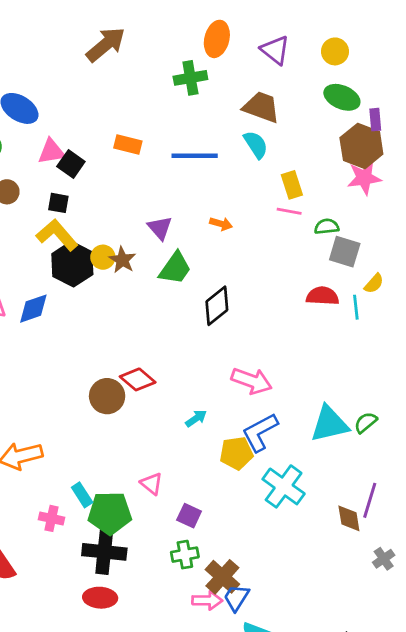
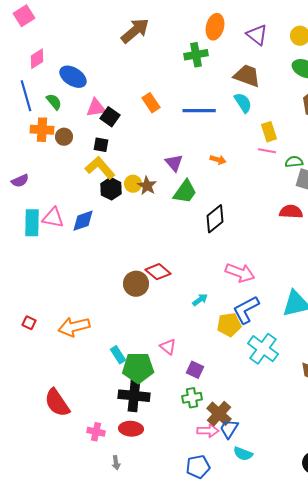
orange rectangle: (128, 145) -> (151, 103), turned 42
black hexagon: (72, 264) -> (111, 189), size x0.7
pink cross: (51, 518) -> (96, 432), moved

